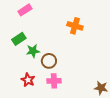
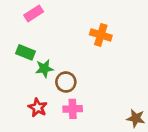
green rectangle: (19, 39) -> (26, 52), turned 56

